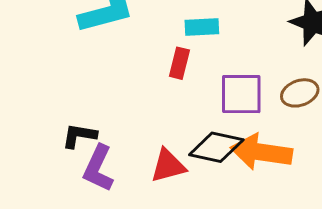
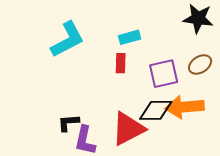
red triangle: (168, 166) -> (128, 129), size x1.5

